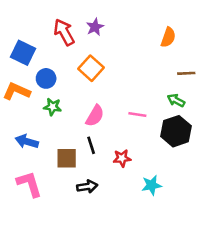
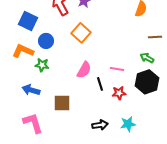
green star: (52, 107) -> (42, 65), moved
black line: (91, 145) -> (100, 84), moved
red star: (122, 158) -> (119, 93), moved
black arrow: (87, 186) -> (100, 125), moved

